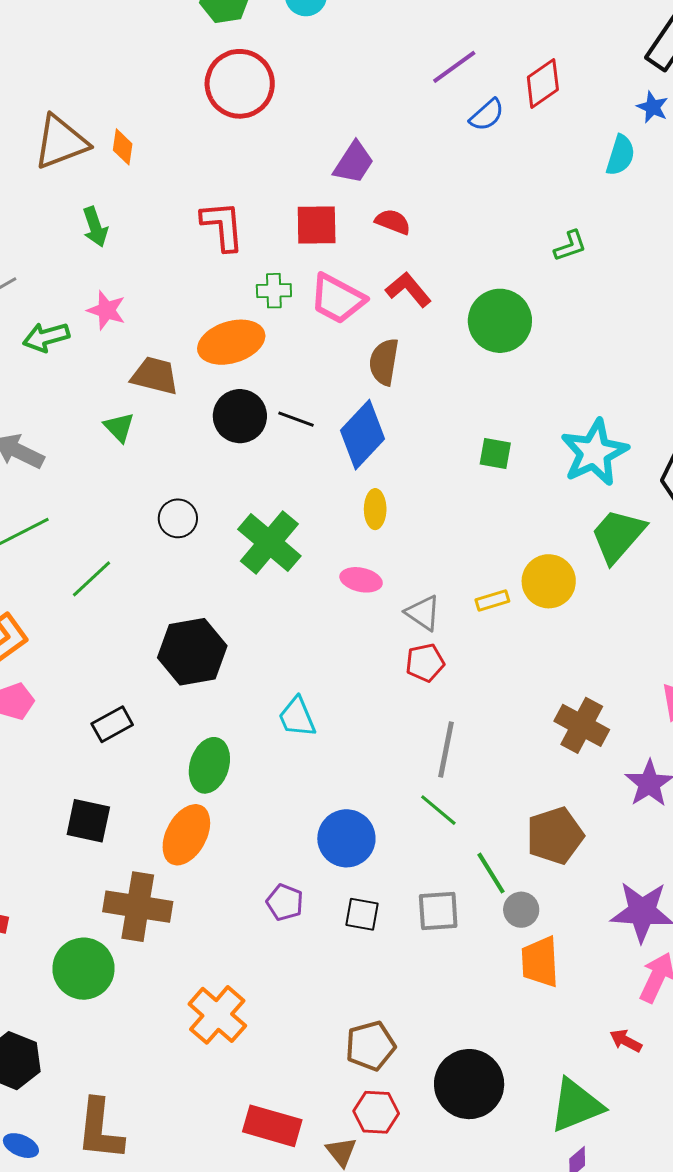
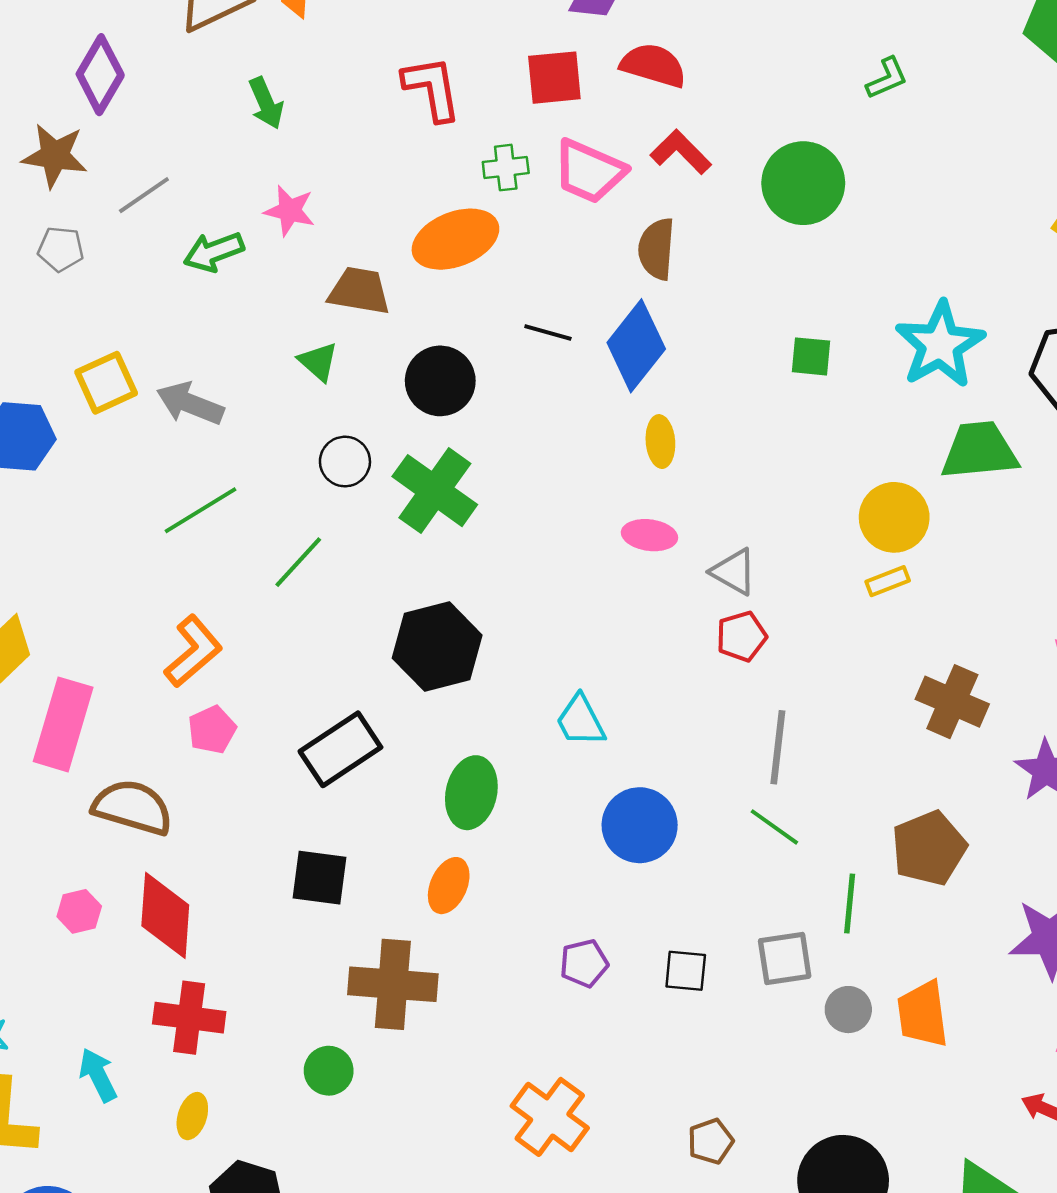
red semicircle: (393, 222) -> (653, 65), size x1.4
black circle: (240, 416) -> (440, 381), moved
black circle: (178, 518) -> (345, 462), moved
green trapezoid: (618, 536) -> (979, 451), turned 48
green cross: (269, 543) -> (435, 491), moved
yellow rectangle: (492, 601) -> (888, 581), moved
black rectangle: (112, 724) -> (340, 749), size x1.5
orange ellipse: (186, 835) -> (449, 886), size x0.7
blue circle: (346, 838) -> (640, 825), moved
green line: (491, 873) -> (850, 904), turned 42
purple pentagon: (285, 902) -> (584, 963), turned -30
gray circle: (521, 910) -> (848, 1010), moved
green circle: (83, 969) -> (329, 1071), size x0.6
orange cross: (217, 1015) -> (550, 1117), moved
brown pentagon: (370, 1046) -> (711, 1141), size x0.7

